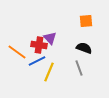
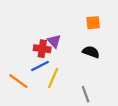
orange line: (17, 52) -> (18, 81), moved
gray line: (79, 68) -> (86, 94), moved

